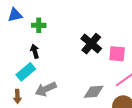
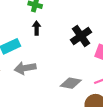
black arrow: (35, 51) -> (37, 28), moved

